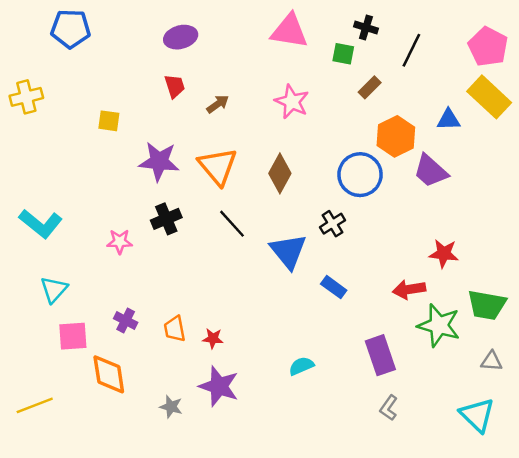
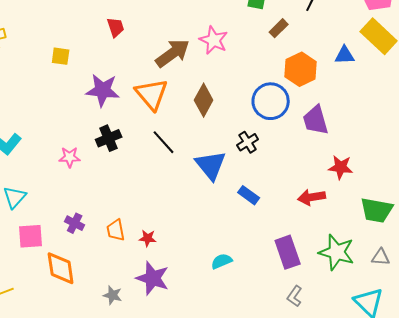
brown arrow: (218, 104) -> (173, 53), moved, size x1.8
purple trapezoid: (431, 171) -> (316, 120), moved, turned 32
green star: (439, 325) -> (337, 252), moved

